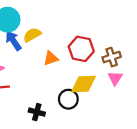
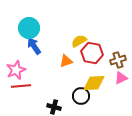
yellow semicircle: (32, 35) -> (79, 41), moved
pink triangle: (115, 78) -> (121, 78), turned 32

